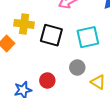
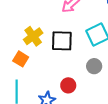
yellow cross: (24, 24) -> (33, 36), turned -30

